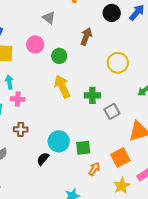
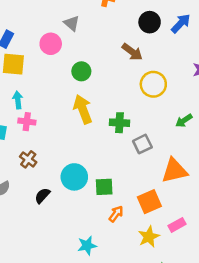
brown arrow: (86, 37) -> (132, 52), moved, turned 102
pink circle: (35, 44) -> (51, 44), moved
brown cross: (21, 129) -> (28, 159), turned 32
black semicircle: (43, 159) -> (42, 196), moved

